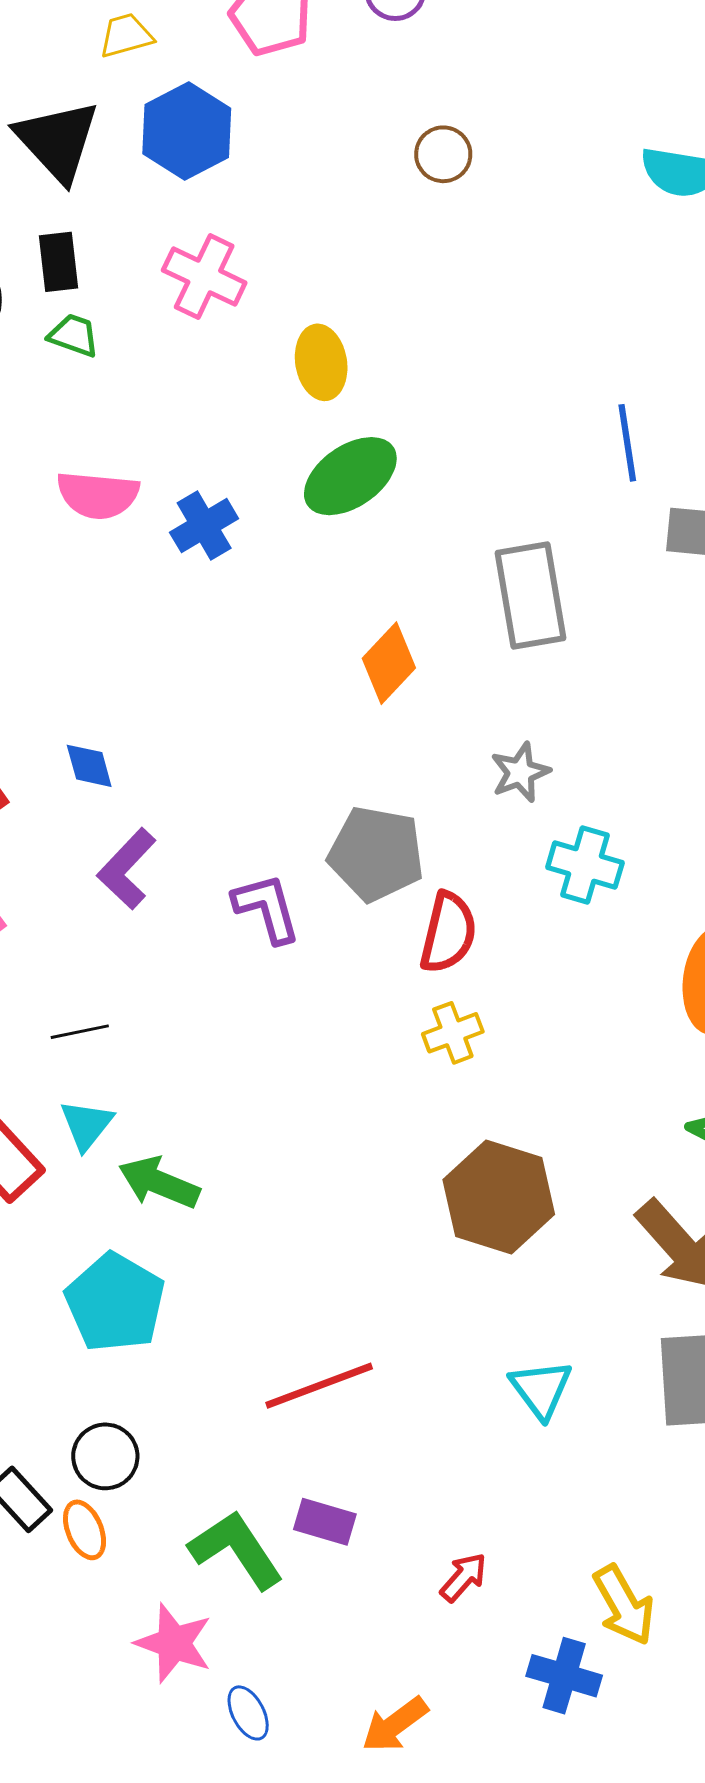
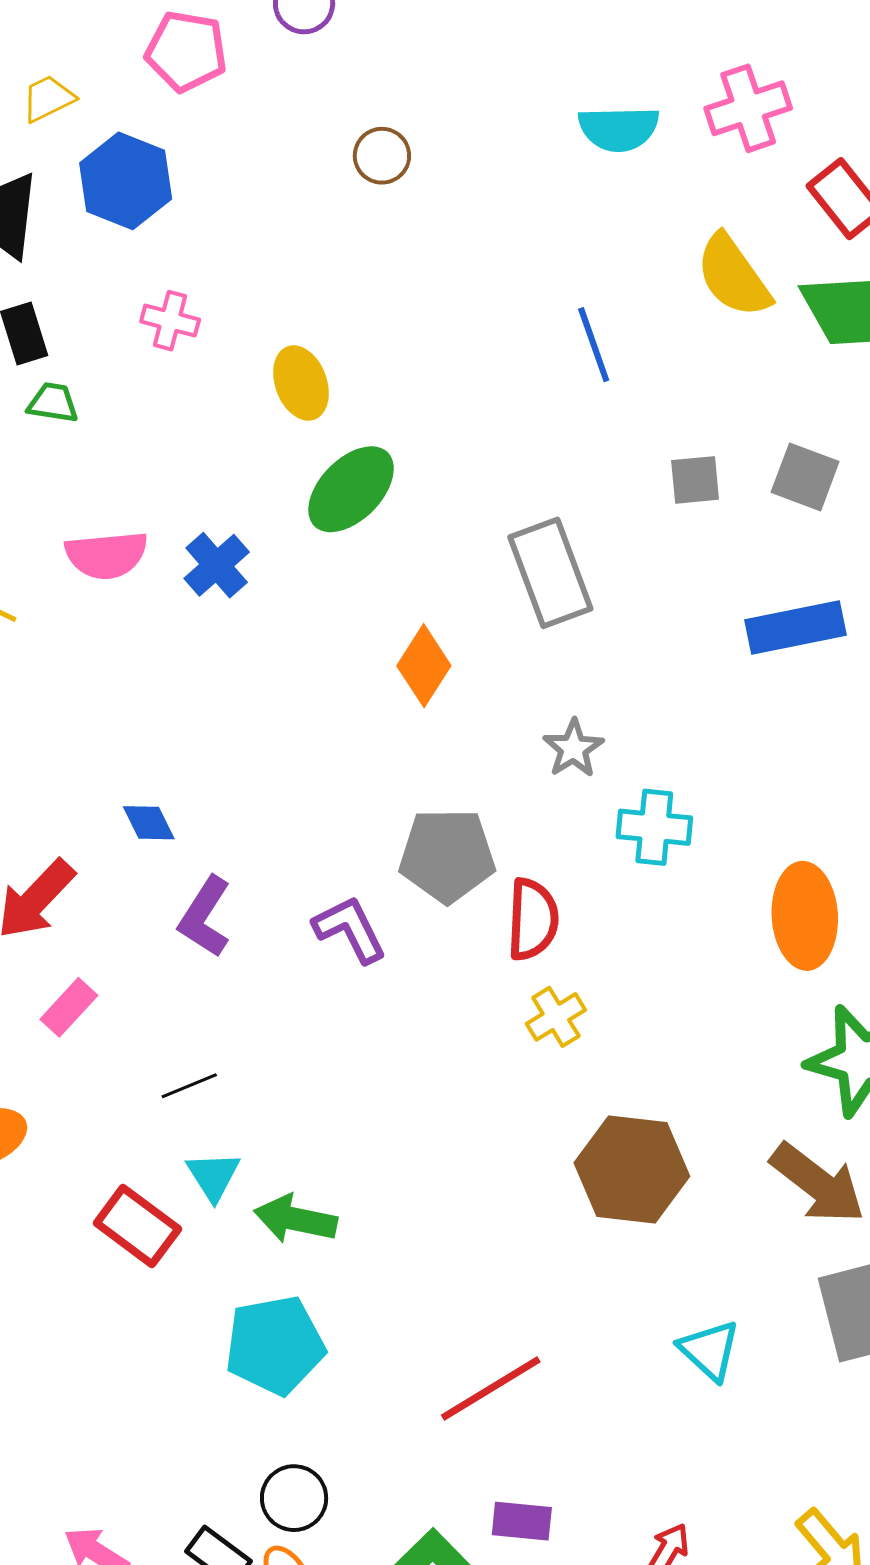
pink cross: (204, 276) -> (170, 321), size x0.7
blue line: (627, 443) -> (594, 345), moved
cyan pentagon: (115, 1303) -> (275, 1345), turned -30

